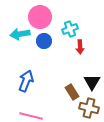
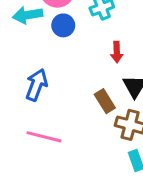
red arrow: (80, 47) -> (117, 52), moved

